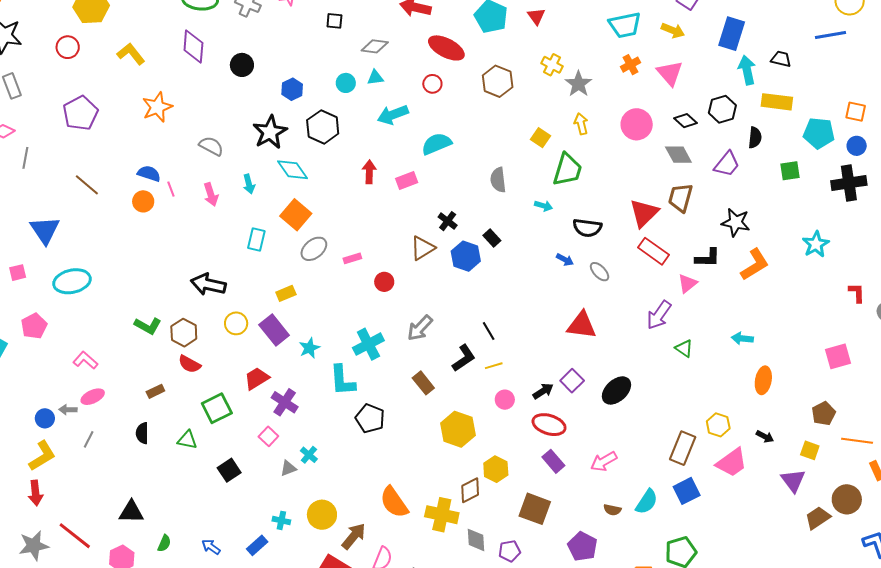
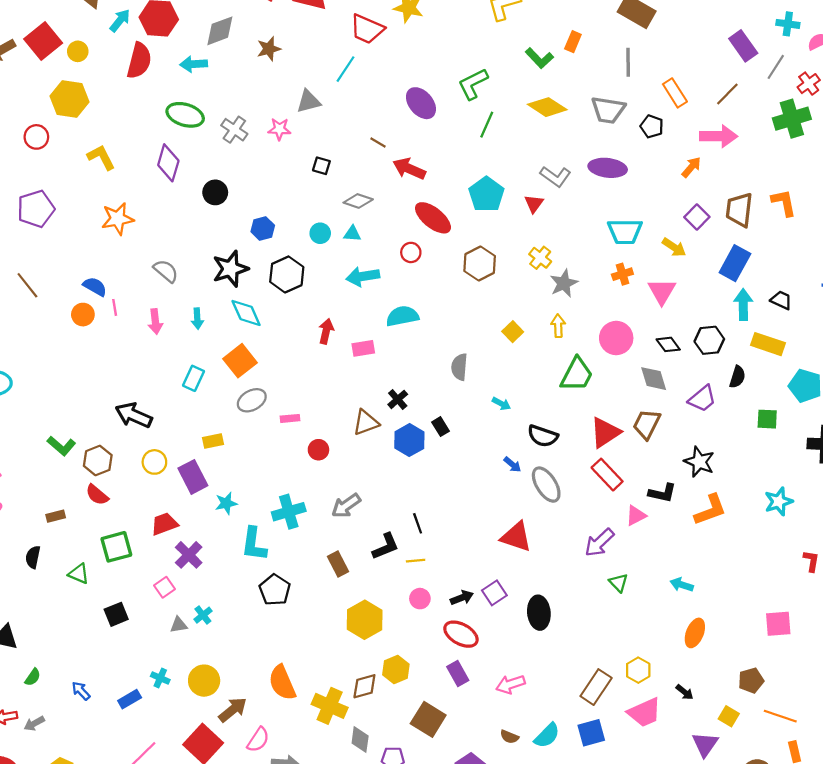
green trapezoid: (567, 170) -> (577, 374), moved
gray ellipse: (600, 272) -> (546, 485), size x1.6
black ellipse: (616, 390) -> (539, 613), turned -64

